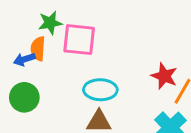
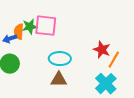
green star: (50, 23) -> (30, 27), moved

